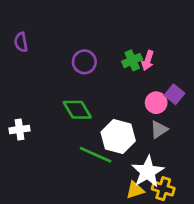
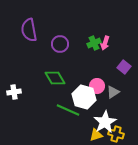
purple semicircle: (21, 42) -> (29, 30), moved, size x1.6
pink circle: (156, 103) -> (97, 86), moved

